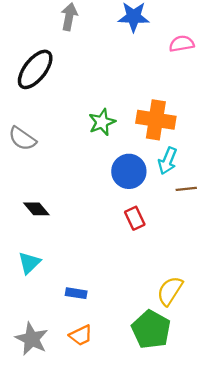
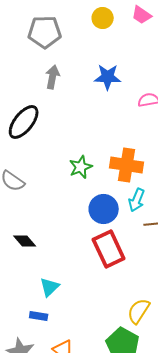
red rectangle: (135, 218) -> (109, 249), size x1.8
cyan triangle: (29, 263) -> (50, 287), moved
blue rectangle: (76, 293) -> (39, 316), moved

